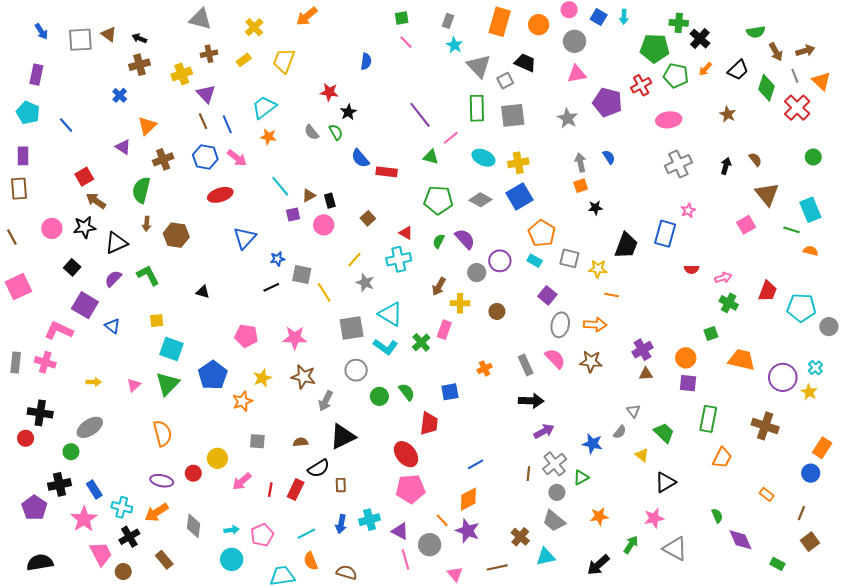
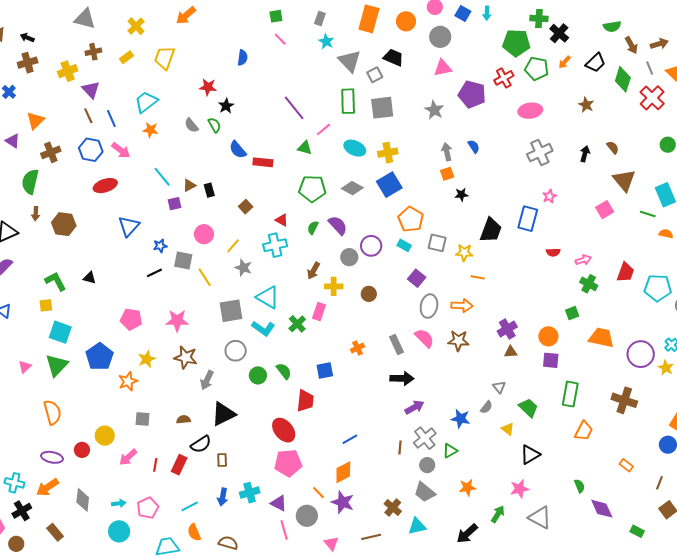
pink circle: (324, 225) -> (204, 234), moved
green L-shape: (148, 275) -> (56, 281), moved

